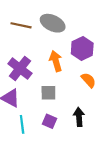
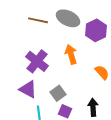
purple hexagon: (82, 48) -> (96, 30), moved
gray square: (48, 93) -> (58, 93), moved, turned -35

